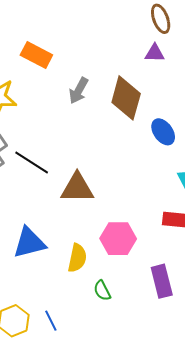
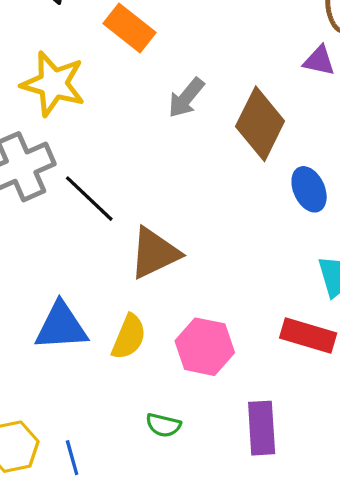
brown triangle: (77, 188) -> (154, 253), turned -36
yellow semicircle: (77, 258) -> (129, 337), moved
green semicircle: (102, 291) -> (163, 425), turned -60

